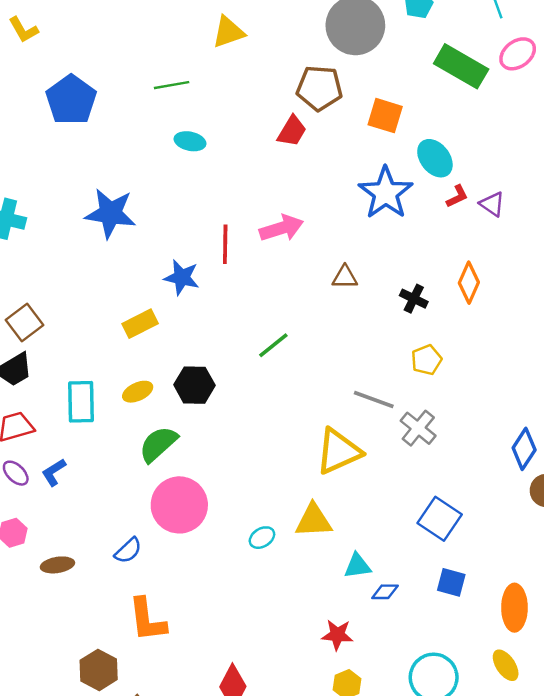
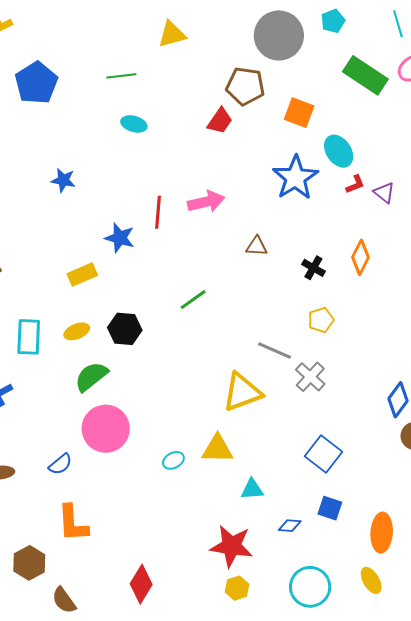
blue star: (110, 213) -> (63, 180), size x0.6
blue diamond: (385, 592) -> (290, 526), moved
red star: (337, 635) -> (231, 546), size x1.6

